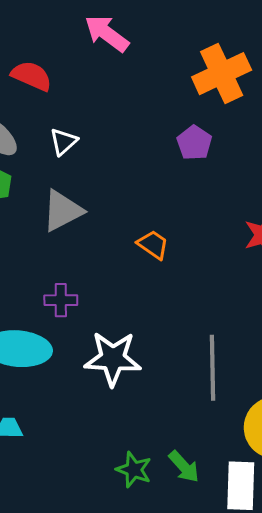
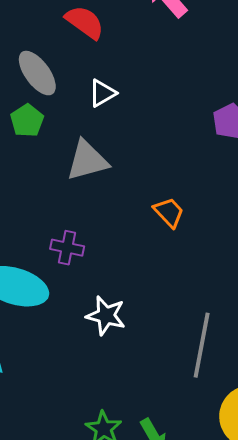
white star: (113, 359) -> (106, 316), size x0.7

